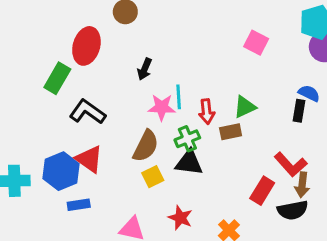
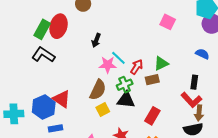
green rectangle: (57, 78) -> (42, 29), moved
cyan line: (179, 97) -> (118, 58), turned -42
red arrow: (207, 111) -> (137, 67), turned -140
black rectangle: (299, 111) -> (194, 82), moved
black L-shape: (87, 112) -> (43, 55), moved
red rectangle: (262, 191) -> (152, 116), moved

